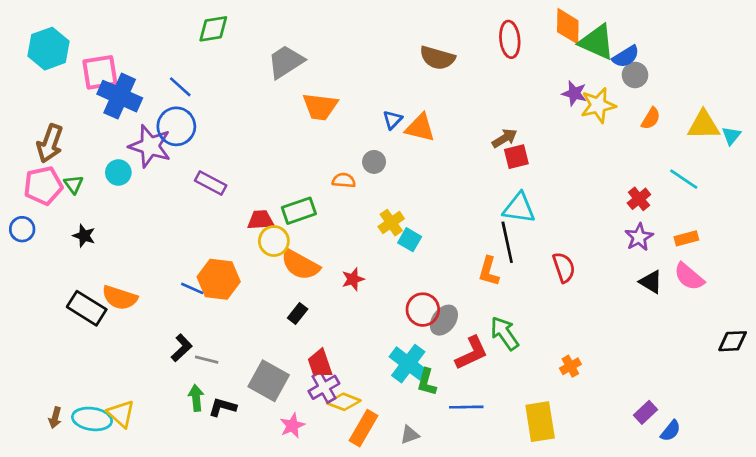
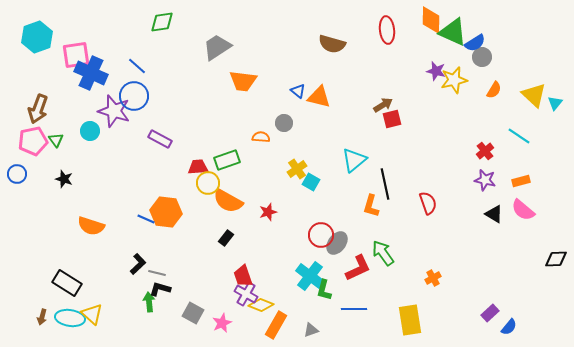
blue triangle: (392, 120) -> (298, 91), turned -35
yellow triangle: (704, 125) -> (534, 95), turned 44
cyan triangle: (519, 208) -> (354, 160), moved, turned -48
purple star: (639, 237) -> (485, 180), turned -30
black rectangle: (87, 308) -> (67, 283), moved
gray square: (269, 381) -> (193, 313), moved, size x0.7
purple cross: (324, 387) -> (246, 294), turned -30
black L-shape: (222, 407) -> (160, 289), moved

